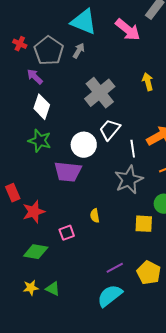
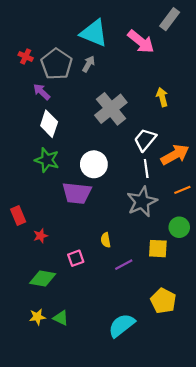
white trapezoid: (110, 130) -> (145, 140), moved
red star: (34, 212) -> (41, 236), size x0.6
purple line: (115, 268) -> (124, 265), moved

